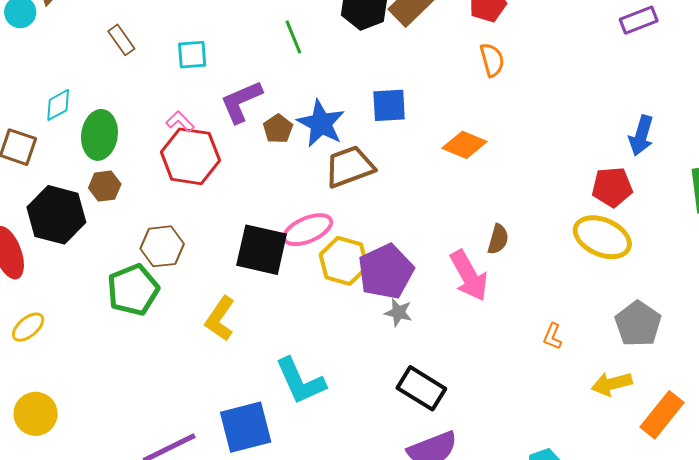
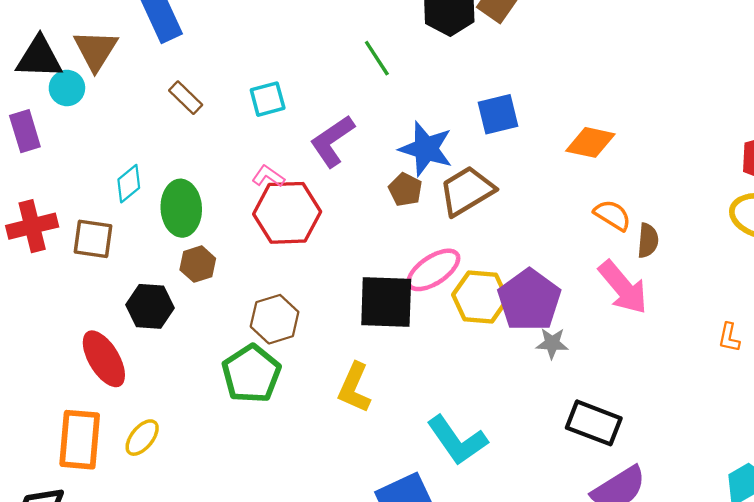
orange semicircle: (492, 60) -> (612, 215), moved, turned -32
brown pentagon: (278, 129) -> (405, 190), moved
black hexagon: (56, 215) -> (150, 306), size x0.7

